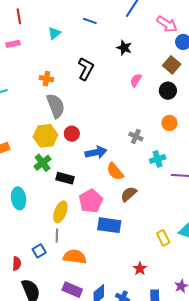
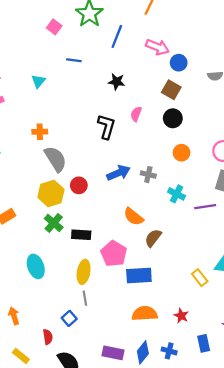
black L-shape: (86, 69) -> (106, 127), moved
blue arrow: (96, 152) -> (118, 173), moved
cyan cross: (158, 159) -> (177, 194), turned -35
orange semicircle: (75, 257) -> (145, 314), moved

